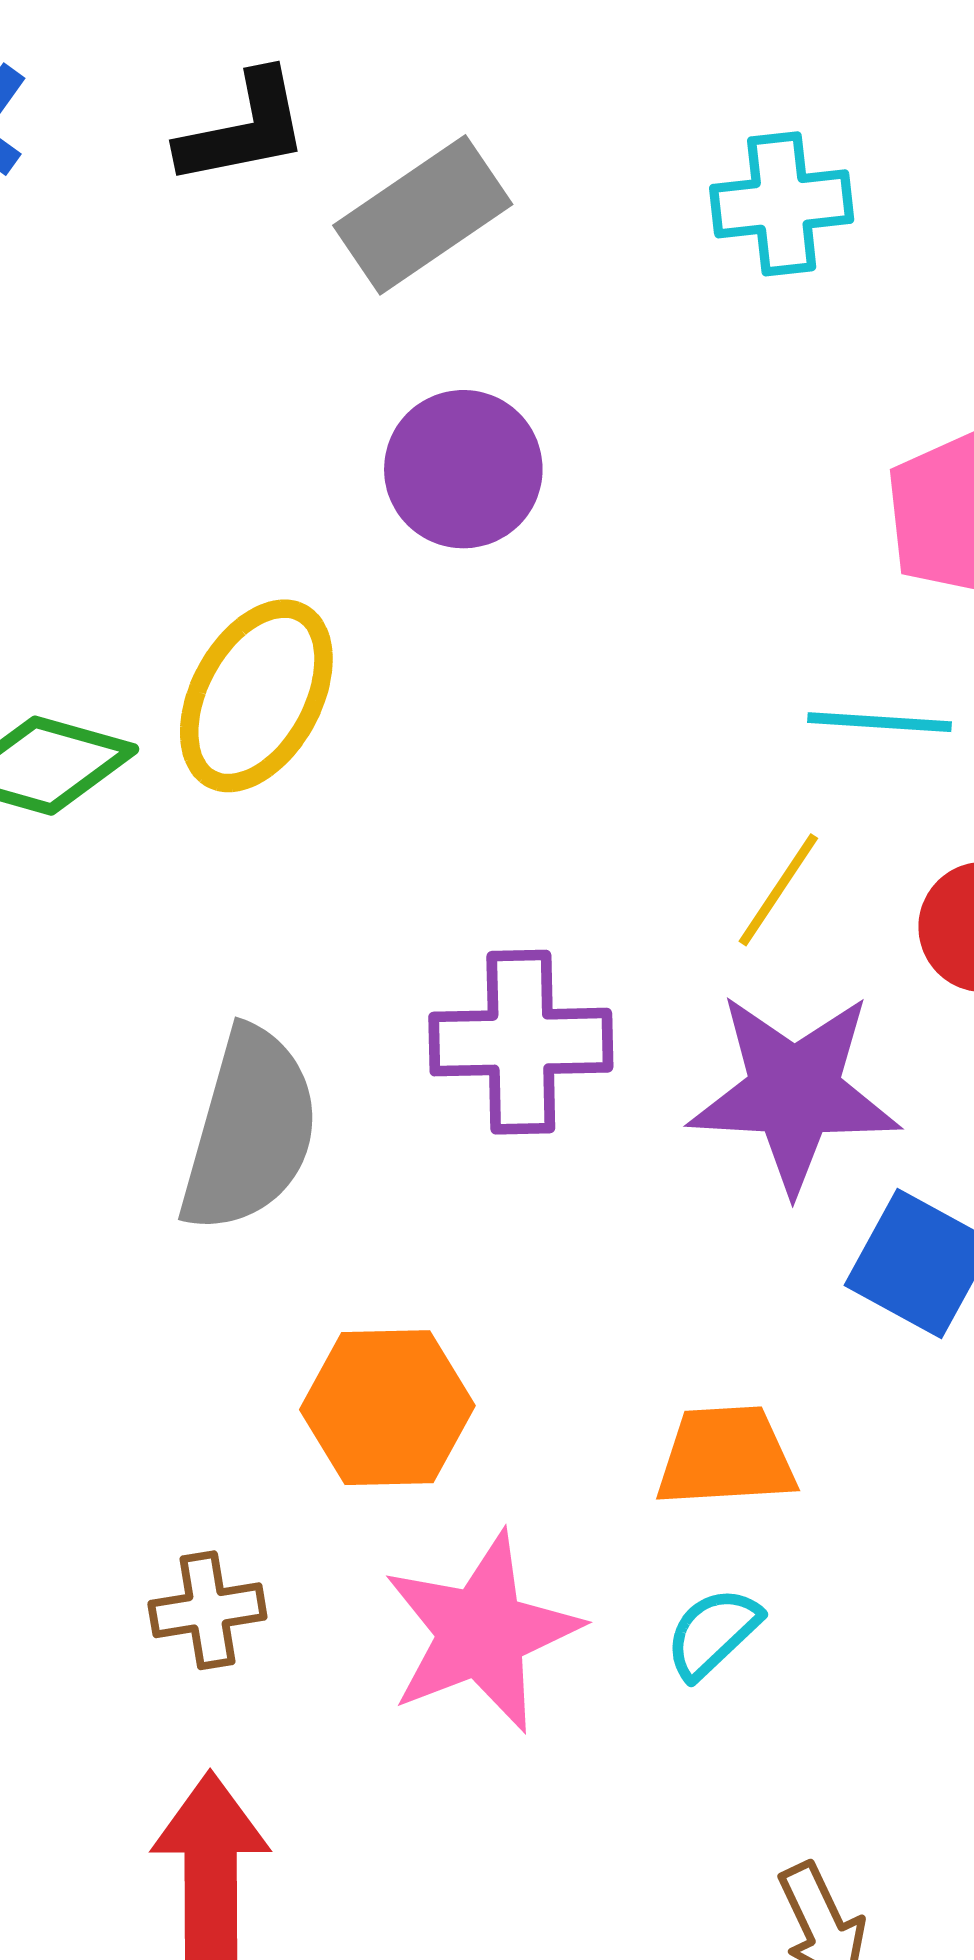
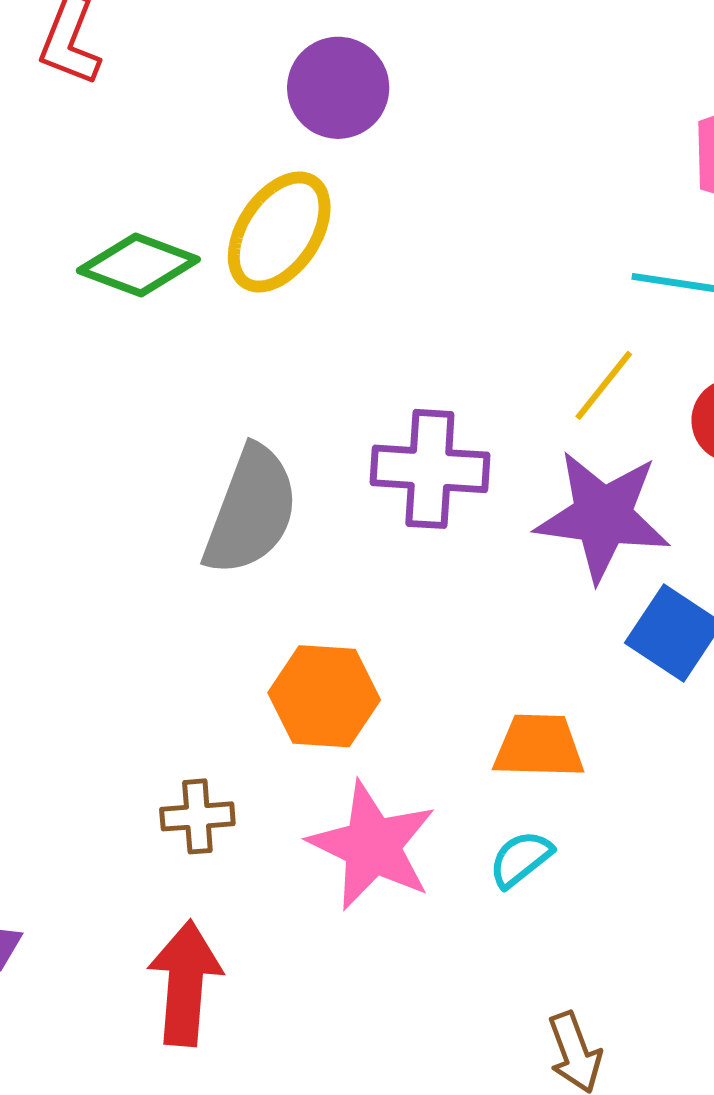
purple circle: (463, 469) -> (338, 88), moved
pink star: (482, 1632) -> (372, 846), turned -30

